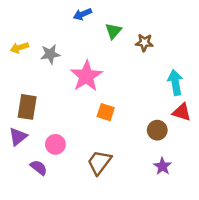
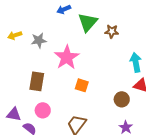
green triangle: (113, 31) -> (88, 22), size x1.5
brown rectangle: (27, 107) -> (37, 81), moved
purple triangle: (18, 137) -> (14, 114), moved, turned 49

